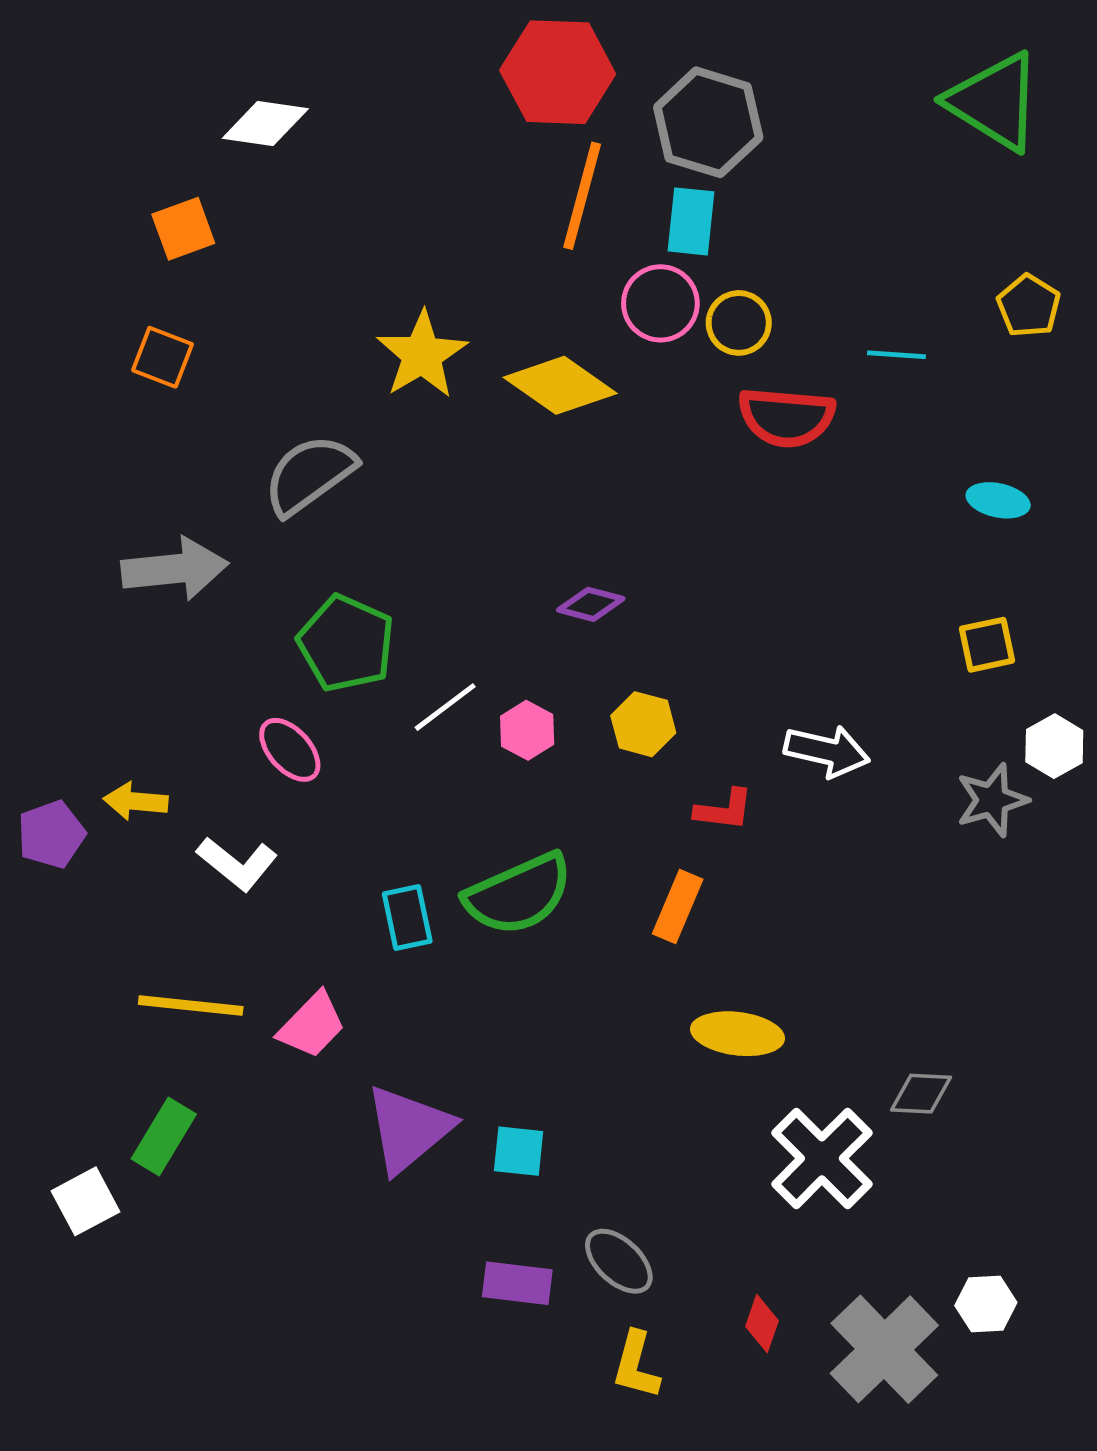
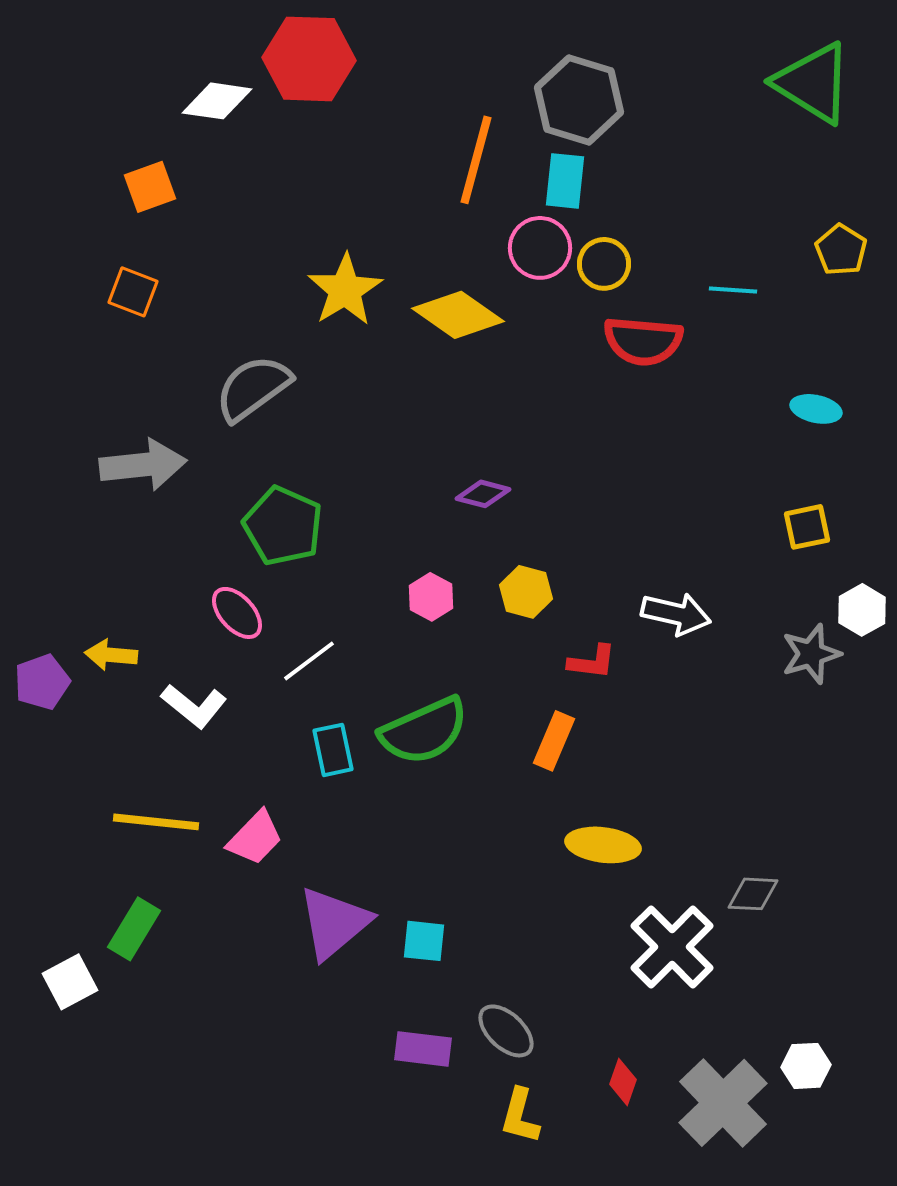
red hexagon: (558, 72) -> (309, 59), moved
white line: (445, 707) -> (309, 661), moved

